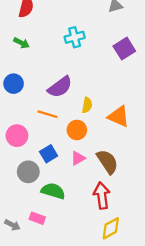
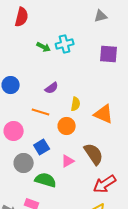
green arrow: (21, 43) -> (44, 47), moved
purple square: (124, 49) -> (109, 54), turned 36
purple semicircle: (60, 87) -> (52, 88), size x0.6
pink triangle: (78, 158) -> (68, 161), moved
red arrow: (102, 196) -> (105, 184), moved, turned -115

